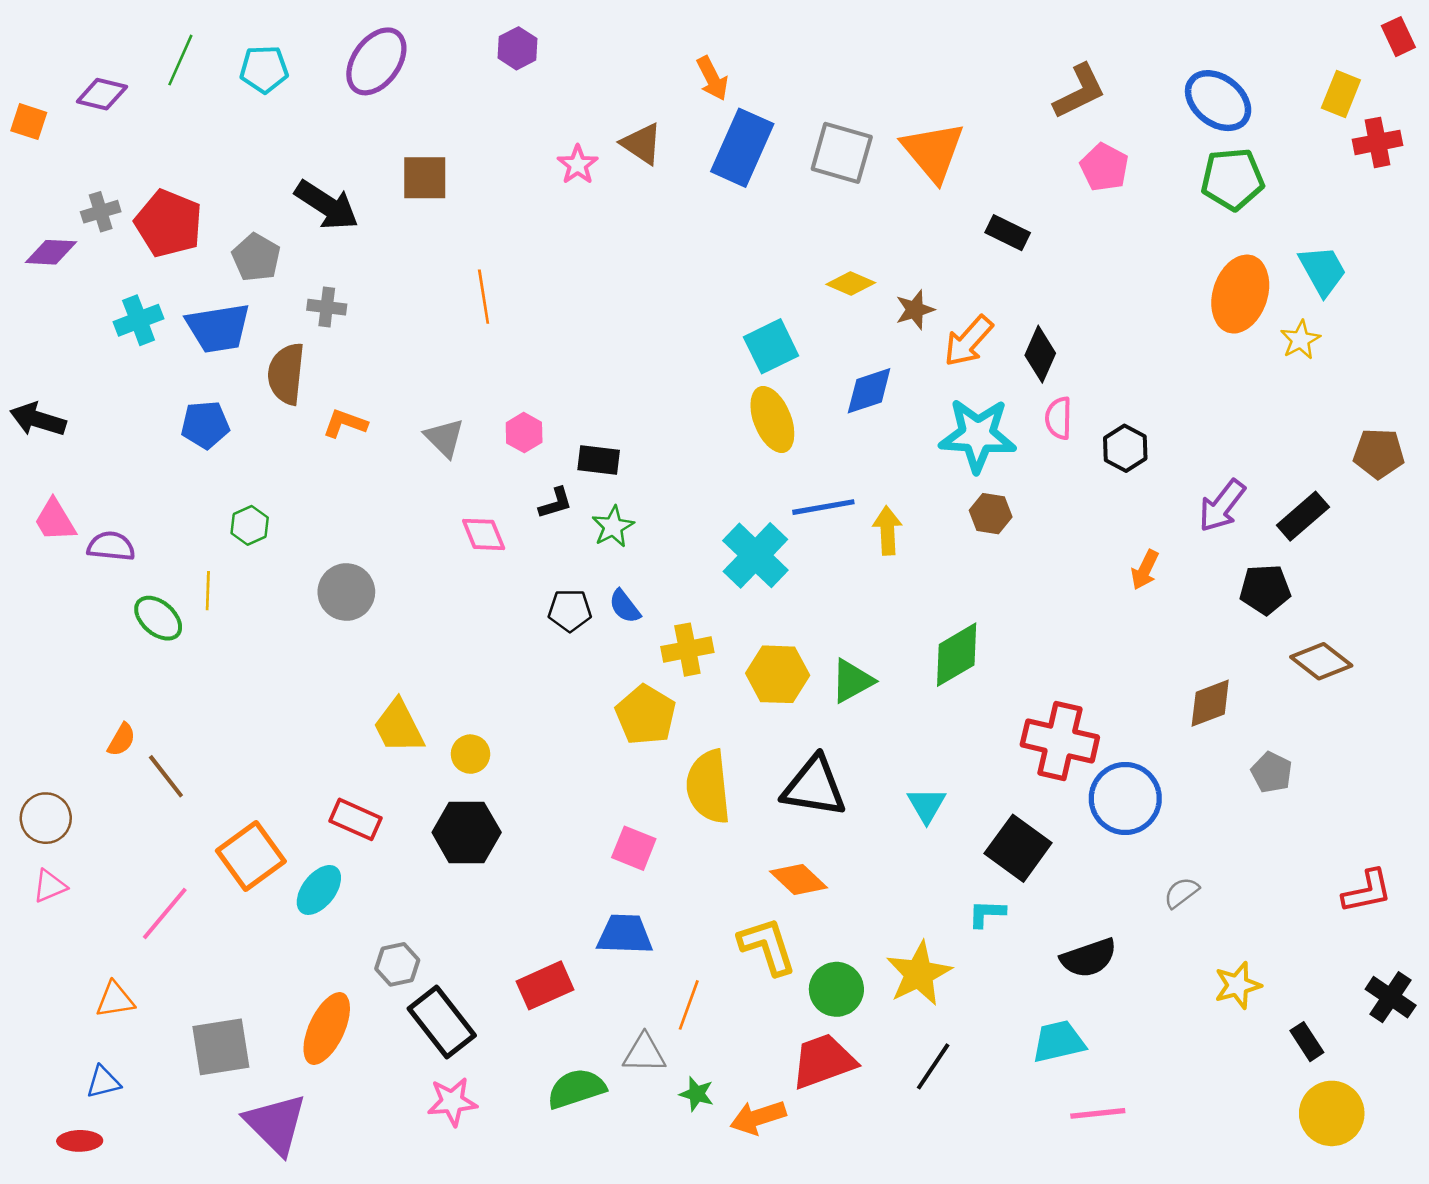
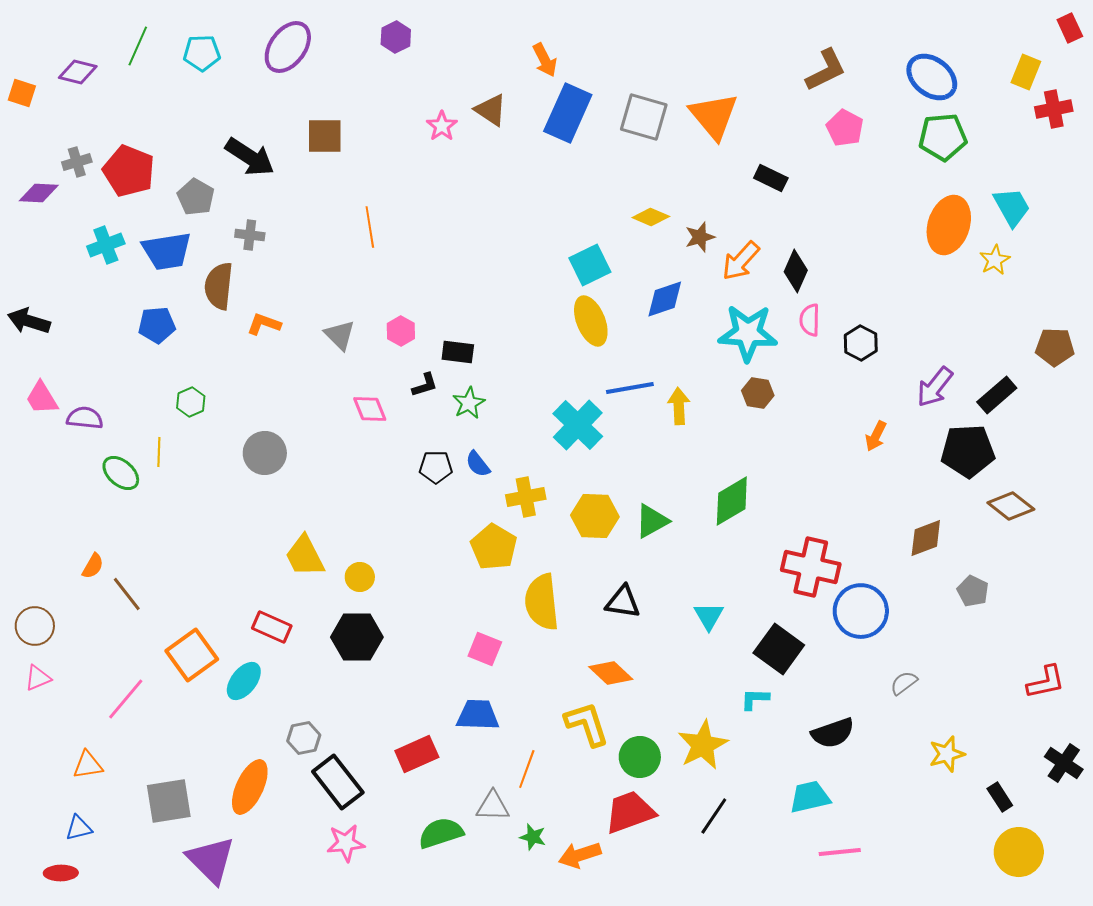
black pentagon: (1265, 589) -> (968, 451), size x1.4
black triangle: (814, 787) -> (623, 602), size x0.7

